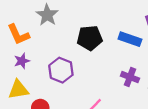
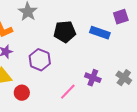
purple cross: (130, 77) -> (93, 78), moved

